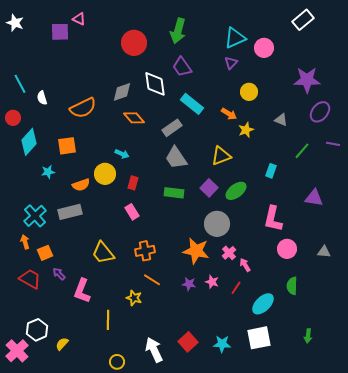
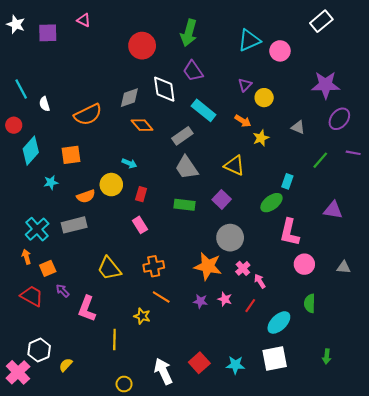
purple square: (60, 32) -> (48, 33), moved
purple triangle: (231, 63) -> (245, 85), moved
yellow triangle: (221, 156) -> (234, 165), turned 45
green ellipse: (236, 191) -> (271, 203), moved

